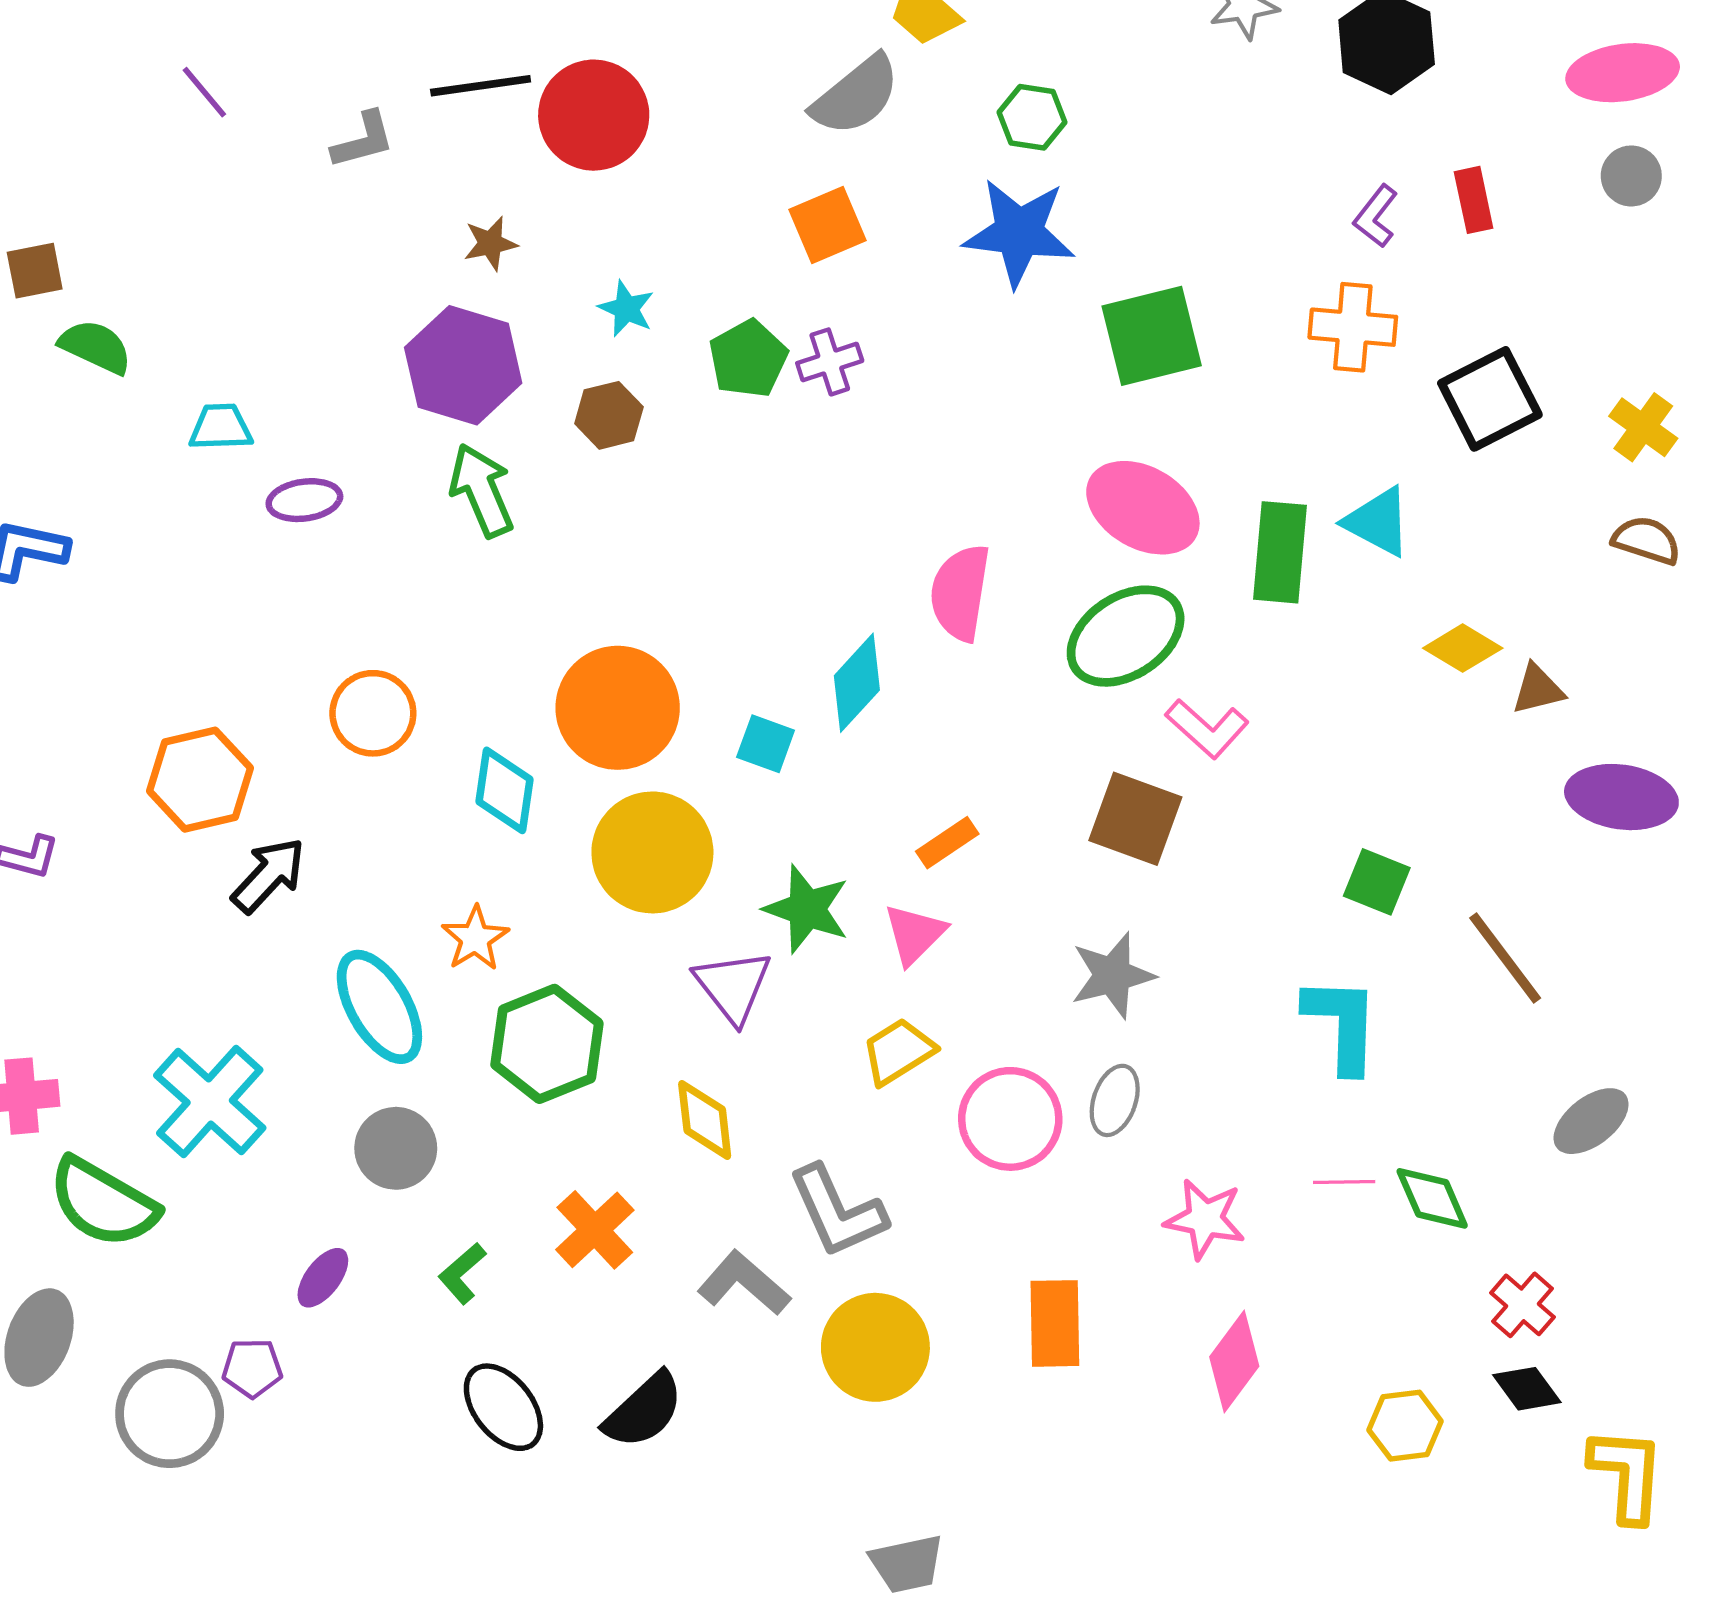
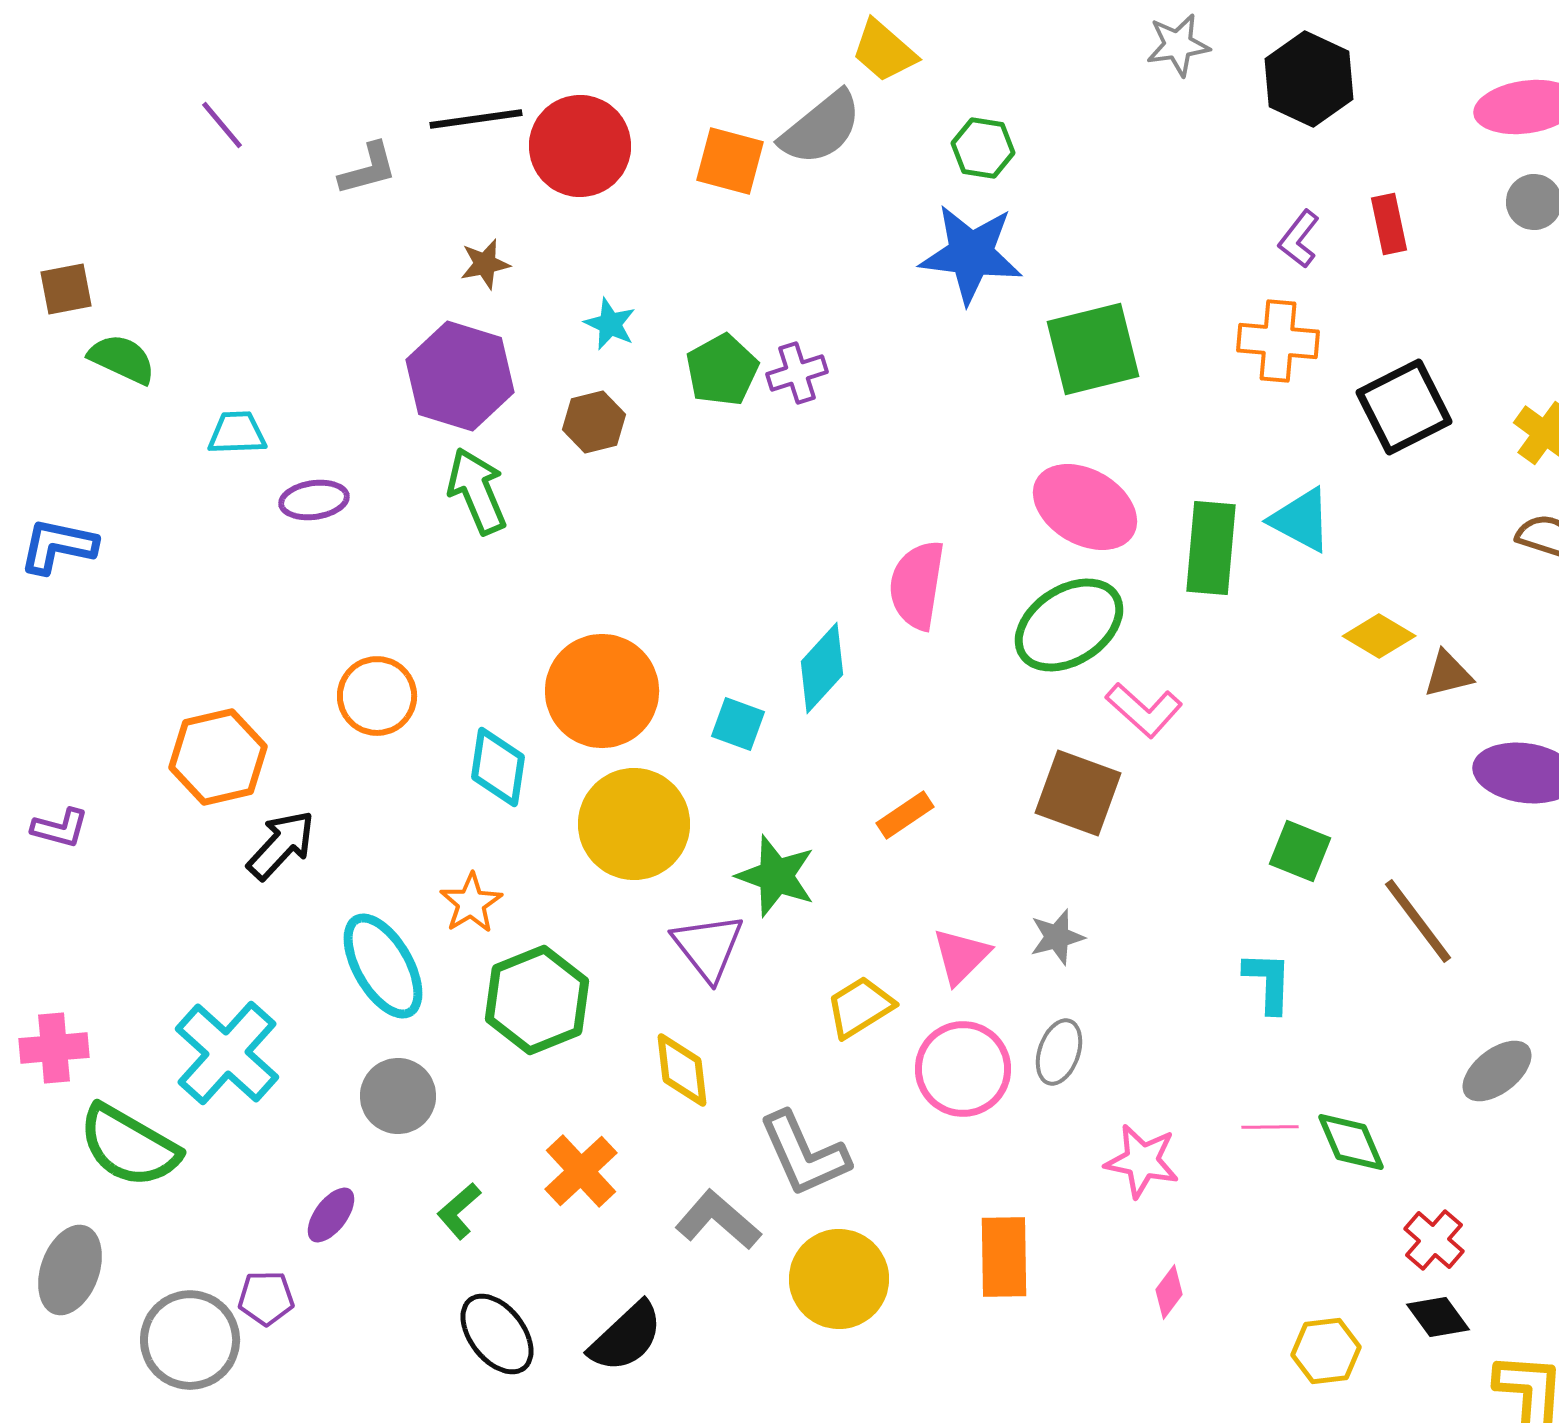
orange square: (828, 225) -> (730, 161), moved, turned 38
pink triangle: (915, 934) -> (961, 956), moved
gray star: (1112, 975) -> (1057, 937), size x0.7
cyan L-shape: (1342, 1024) -> (1268, 982), size x0.7
pink diamond: (1234, 1361) -> (1169, 1292), size x0.6

